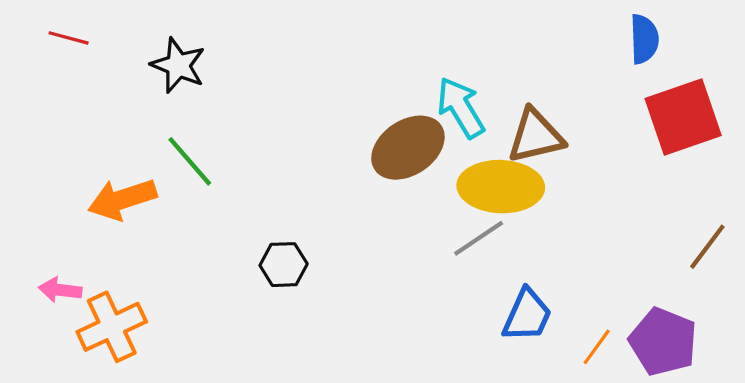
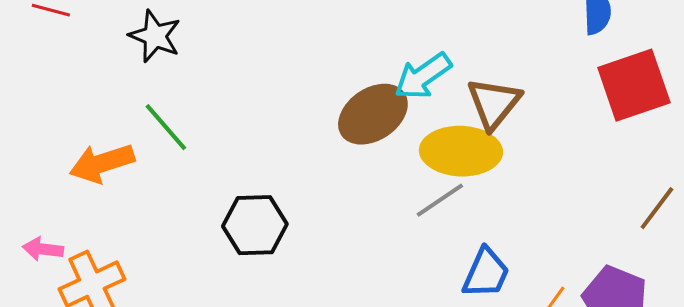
cyan arrow: (461, 108) -> (423, 76), turned -94
brown triangle: (536, 136) -> (494, 103), turned -38
black hexagon: (284, 265) -> (255, 225), size x1.4

